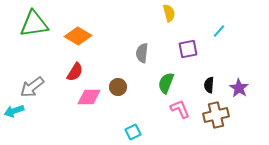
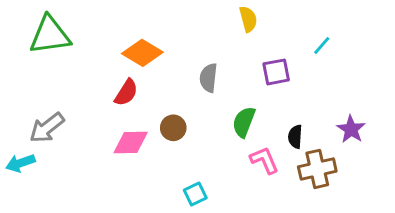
orange diamond: (78, 36) -> (142, 53), moved
red semicircle: (75, 72) -> (126, 93), moved
black semicircle: (209, 85) -> (295, 137), moved

